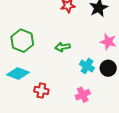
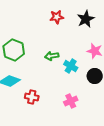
cyan cross: (87, 66) -> (71, 66), moved

